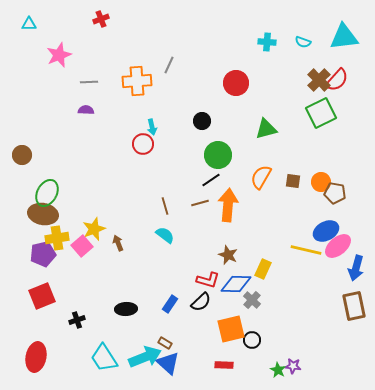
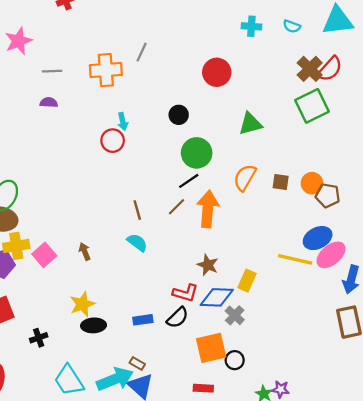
brown line: (200, 203) -> (176, 207), turned -30
yellow star: (94, 229) -> (82, 304), moved
blue rectangle: (170, 304) -> (143, 320), turned 48

